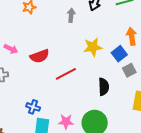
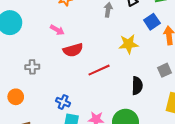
pink arrow: (11, 49) -> (57, 30), moved
blue square: (119, 54) -> (152, 22), moved

